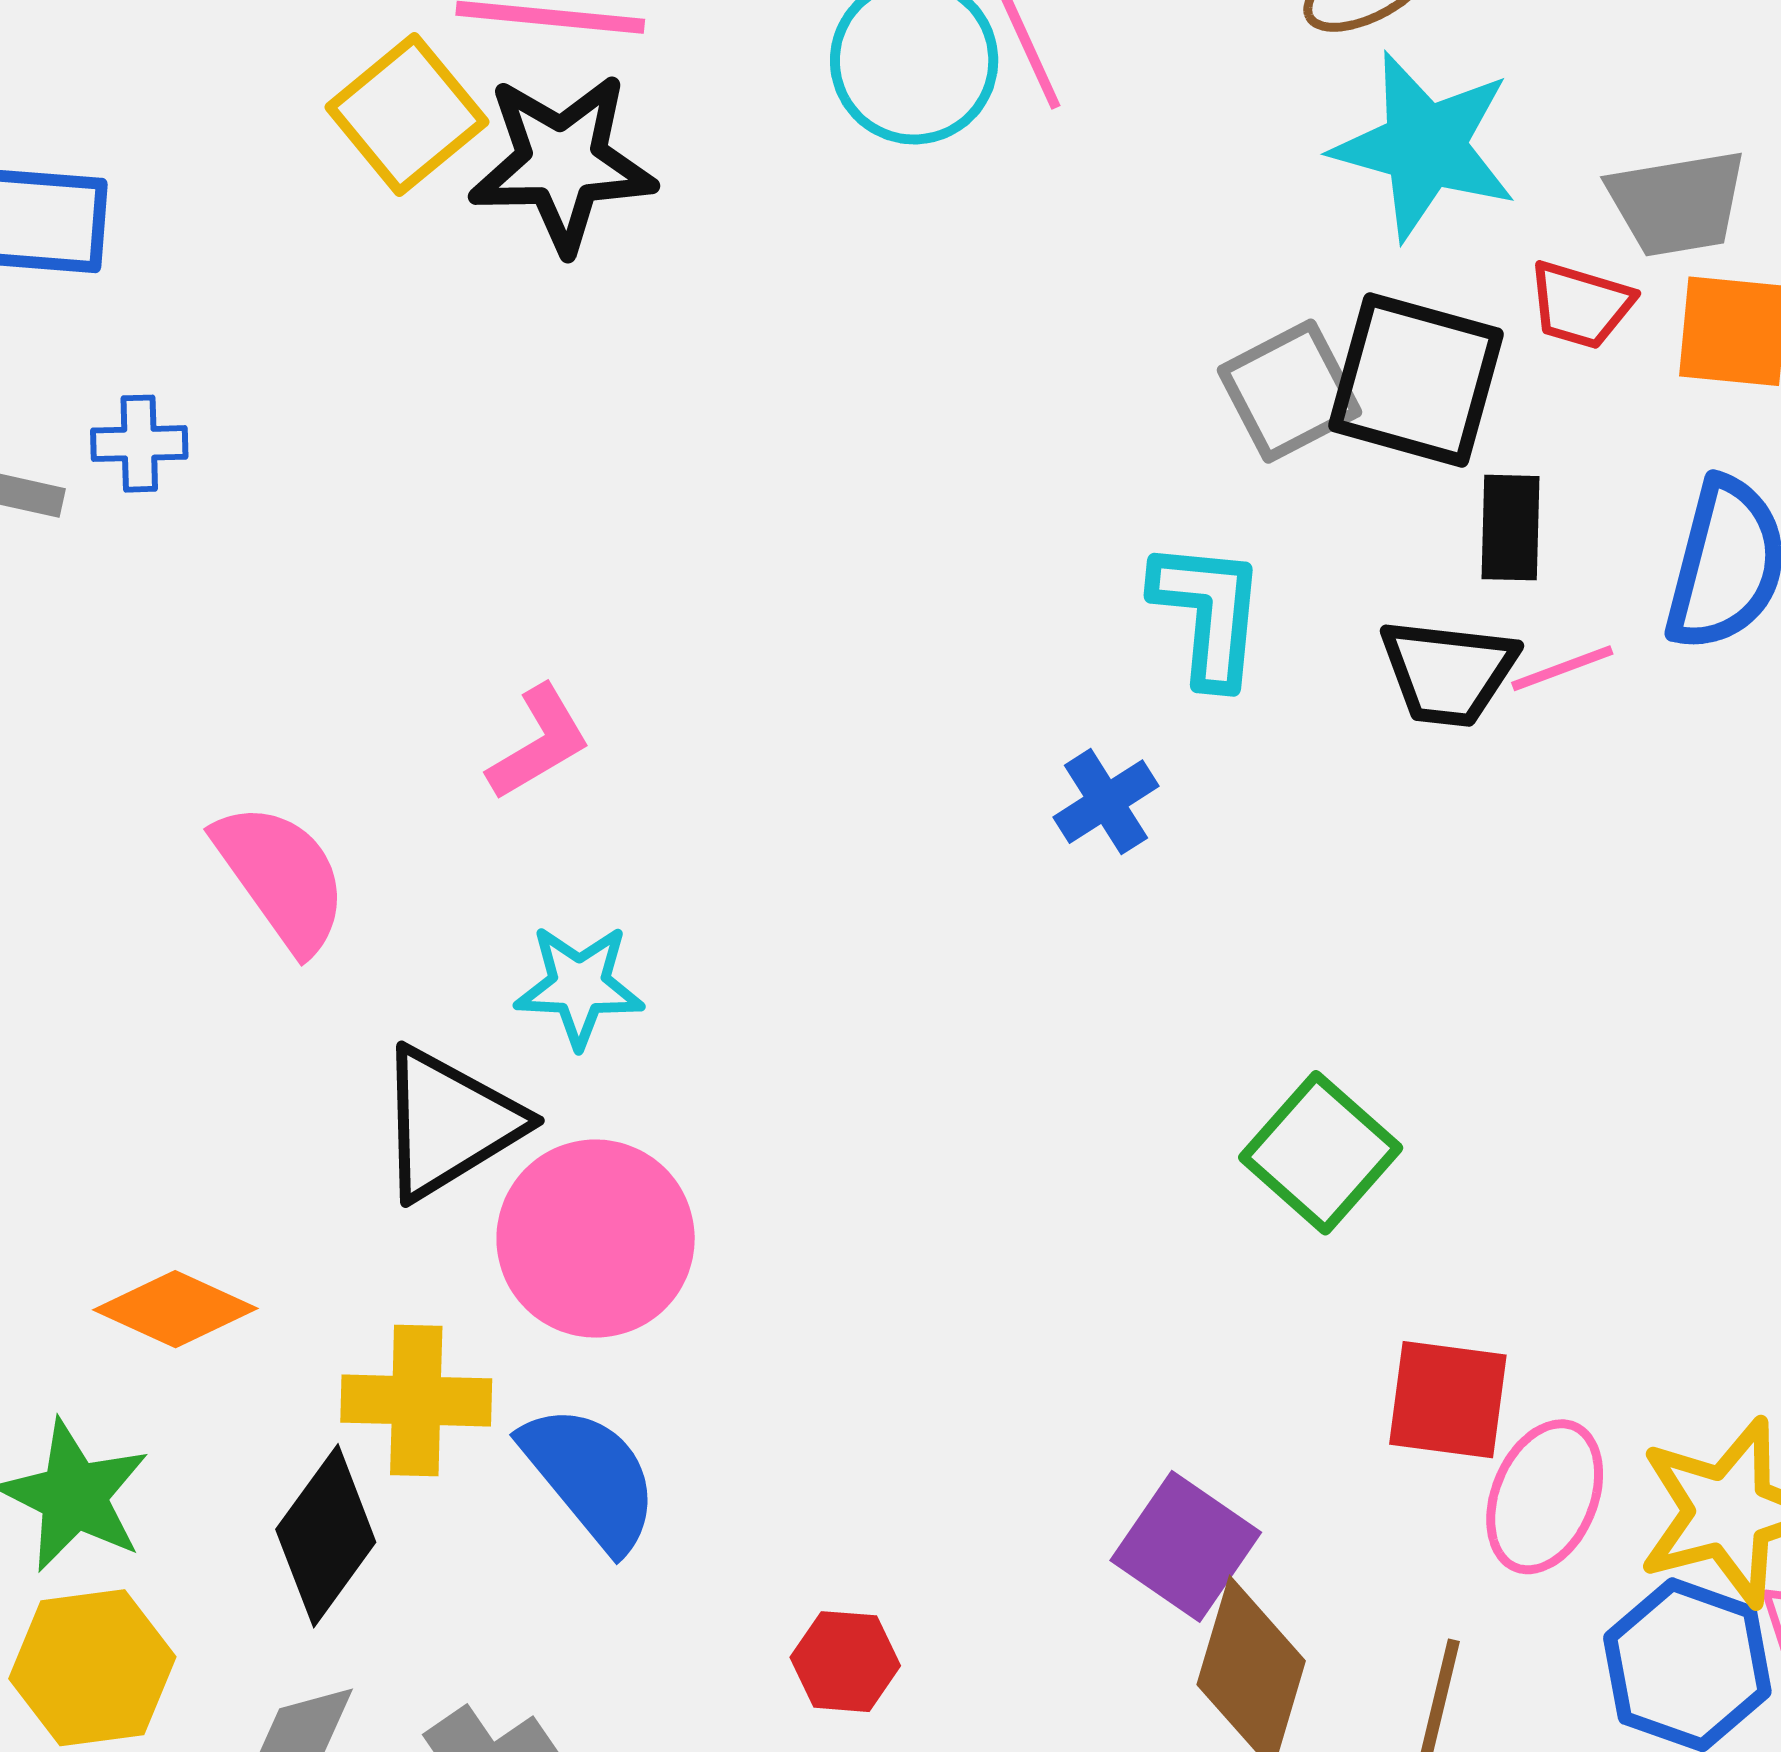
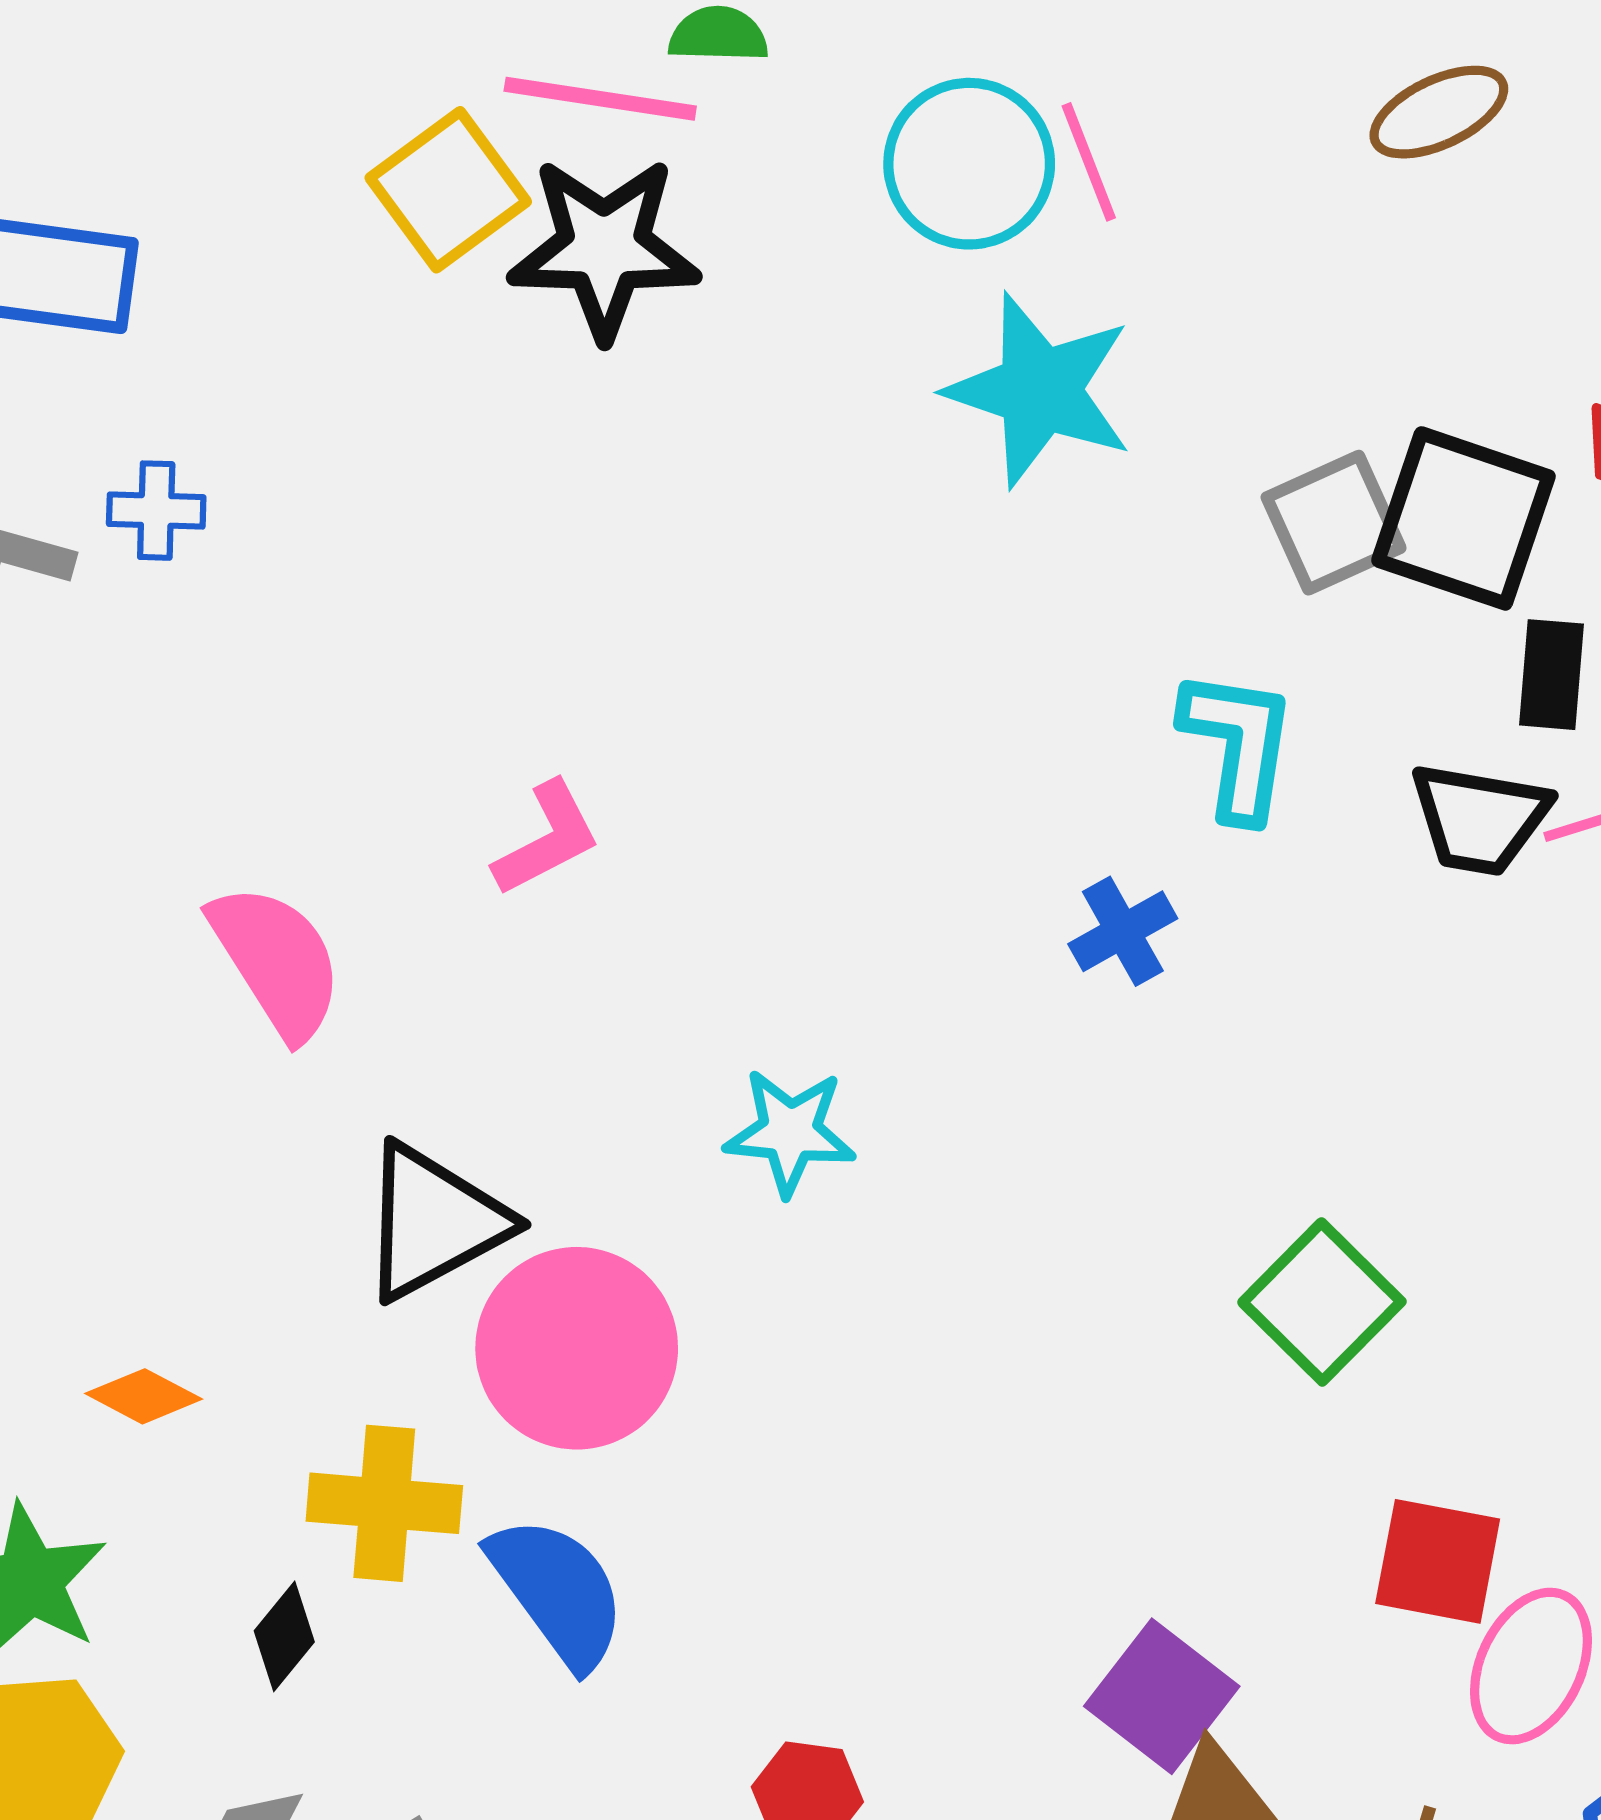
cyan star: (1425, 146) -> (1040, 390), moved
cyan star: (579, 986) -> (790, 1132), moved
orange diamond: (175, 1309) -> (144, 1396), size x0.7
black diamond: (326, 1536) -> (284, 1636), size x0.6

